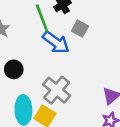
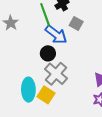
black circle: (14, 69) -> (48, 53), moved

